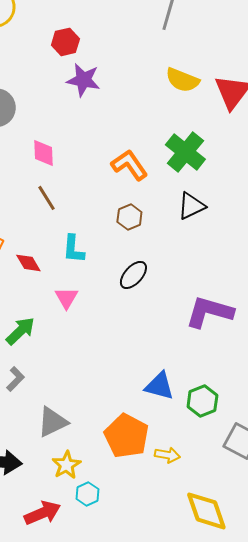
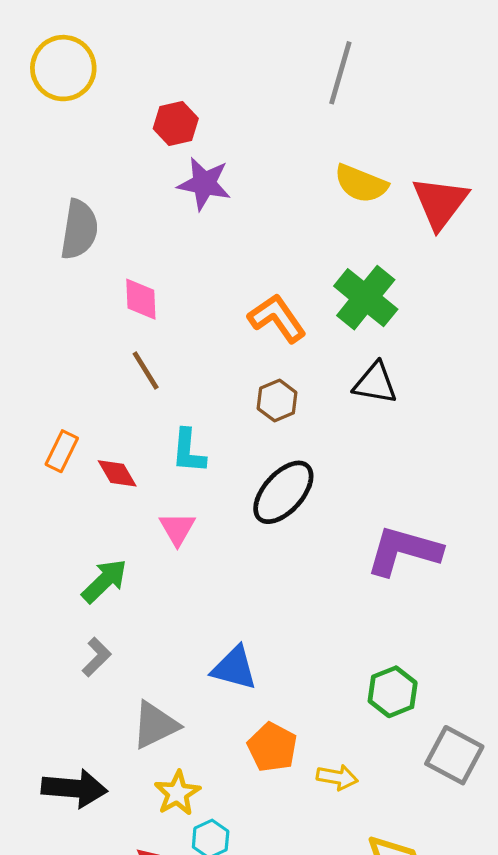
black triangle: (191, 206) -> (375, 383), turned 36
black ellipse: (133, 275) -> (283, 492), size x1.4
blue triangle: (159, 386) -> (234, 668), moved
orange pentagon: (126, 436) -> (272, 747), size x0.7

